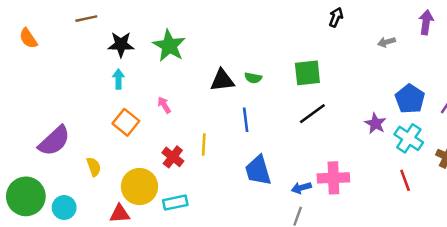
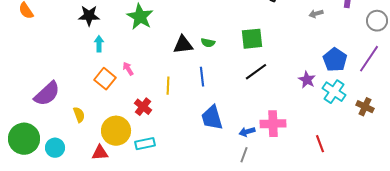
black star: (121, 44) -> (89, 16), moved
pink arrow: (164, 105) -> (128, 69), moved
yellow line: (204, 145) -> (168, 86), moved
red line: (405, 180) -> (320, 144), moved

